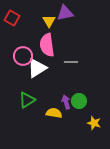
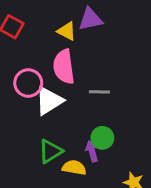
yellow triangle: (49, 21) -> (67, 31), turned -32
green triangle: (27, 100) -> (50, 151), moved
green circle: (79, 101) -> (102, 138), moved

